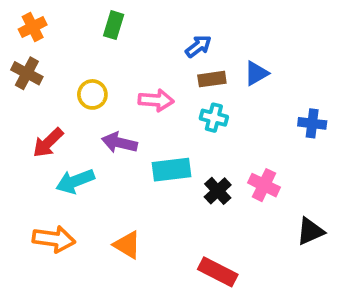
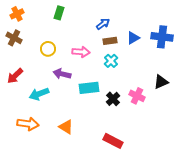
cyan cross: (214, 118) -> (111, 61), turned 32
blue cross: (312, 123) -> (162, 37), moved, size x1.5
red arrow: (48, 143) -> (15, 76), moved
black triangle: (310, 231) -> (161, 82), moved

